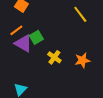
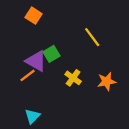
yellow line: (80, 14) -> (92, 37), moved
orange line: (16, 30) -> (28, 75), moved

